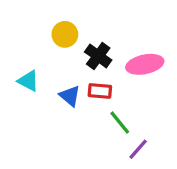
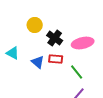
green line: (120, 123) -> (77, 72), moved

